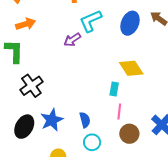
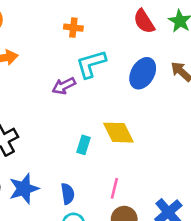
yellow diamond: (131, 68) -> (118, 133), moved
cyan rectangle: (114, 89) -> (84, 145), moved

